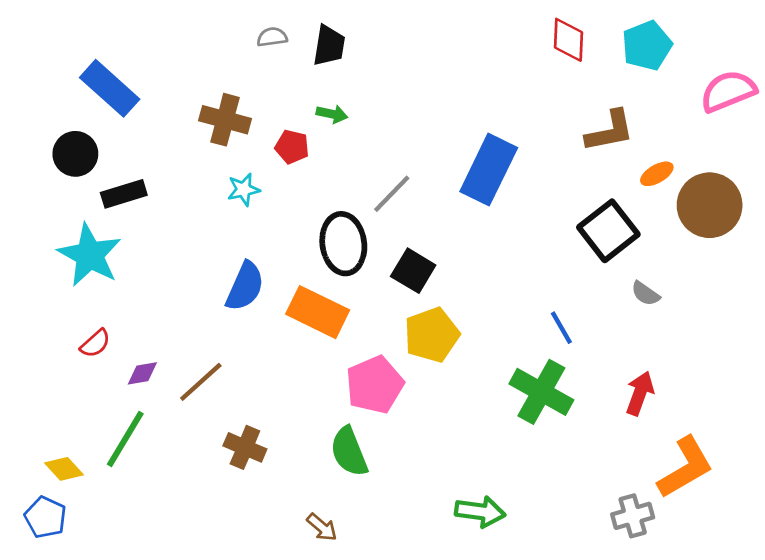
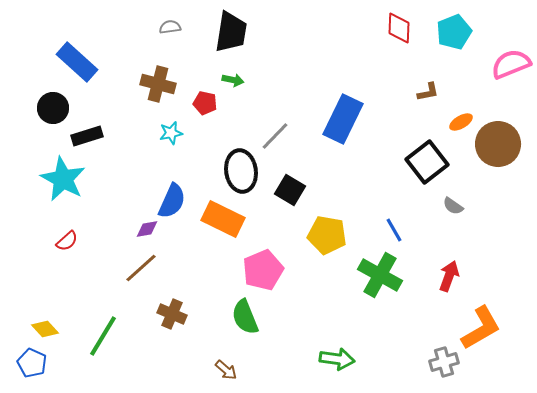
gray semicircle: (272, 37) -> (170, 27), moved
black trapezoid: (329, 46) -> (231, 32), size x1.4
brown L-shape: (610, 131) -> (428, 92), size x0.6
yellow pentagon: (432, 335) -> (327, 235), moved, turned 30
purple diamond: (142, 373) -> (147, 229), moved
green line: (125, 439) -> (103, 336), moved

